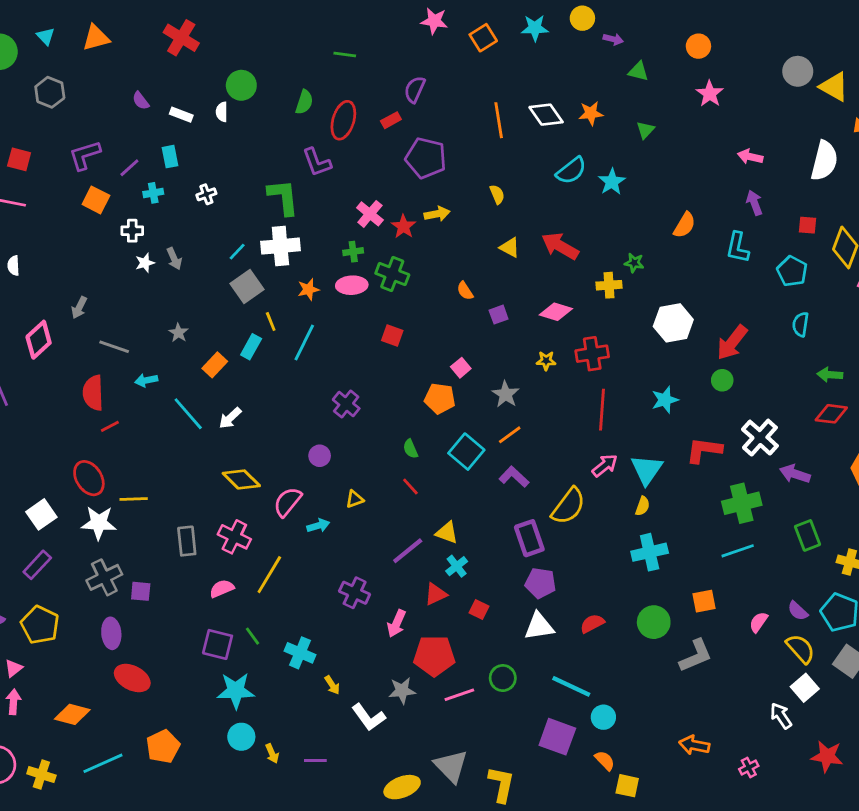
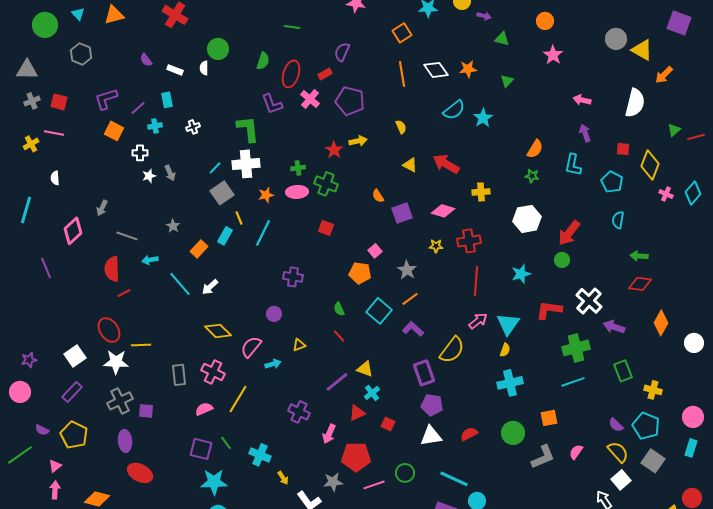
orange square: (483, 38) -> (402, 33), moved
pink cross: (370, 214) -> (310, 99), moved
green star: (634, 263) -> (532, 176), moved
purple square: (499, 315) -> (402, 213), size x1.5
purple cross: (346, 404) -> (293, 277), turned -30
pink semicircle: (759, 622) -> (576, 452), moved

